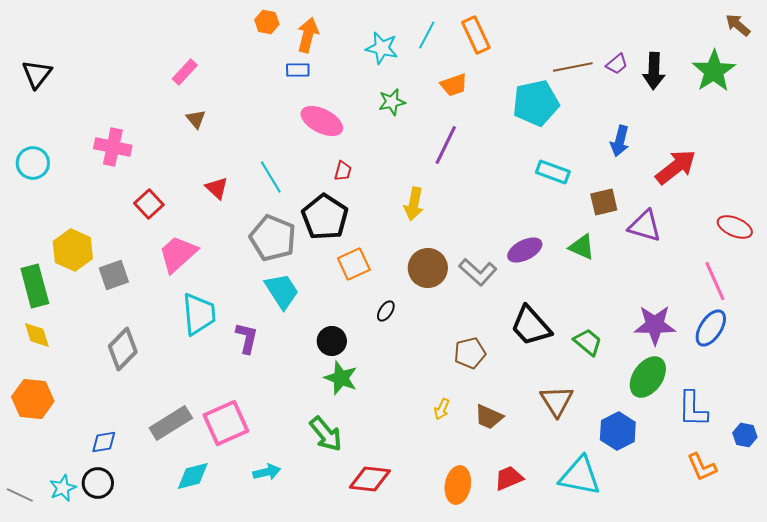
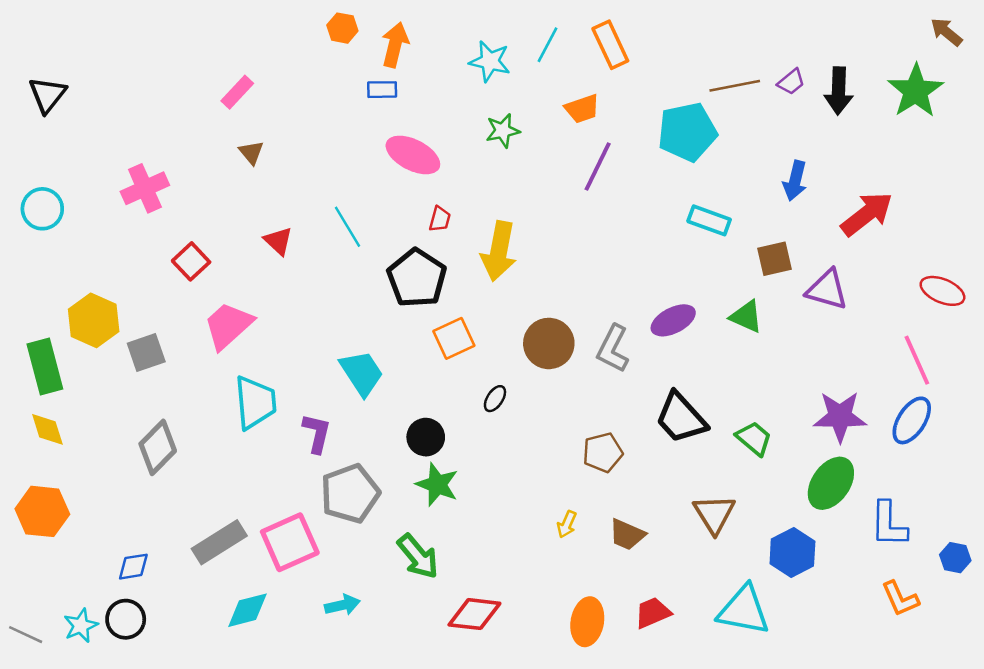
purple line: (446, 145) -> (598, 167), moved
pink cross: (113, 147) -> (145, 188), turned -36
yellow arrow: (414, 204) -> (499, 251), moved, size x1.4
gray pentagon: (273, 238) -> (350, 494), moved, turned 30
gray L-shape: (478, 272) -> (613, 349), turned 75

